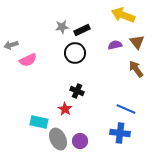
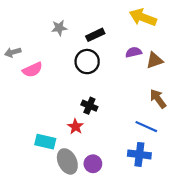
gray star: (62, 27) -> (59, 28), moved
brown triangle: (137, 42) -> (154, 60), moved, turned 49
brown arrow: (136, 69) -> (158, 99), moved

